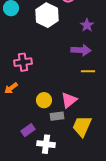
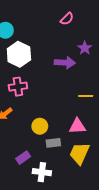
white hexagon: (47, 15) -> (19, 54), moved
purple arrow: (81, 50) -> (65, 63), moved
pink triangle: (69, 100) -> (77, 126), moved, turned 36

